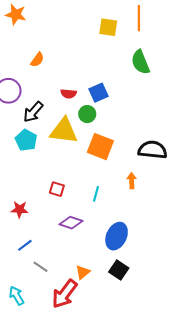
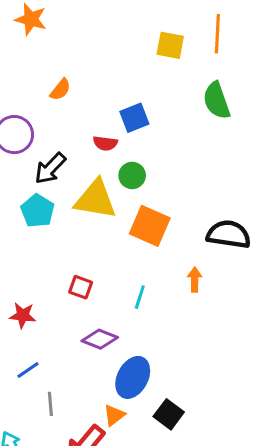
blue square: (99, 93) -> (134, 118), moved
blue ellipse: (117, 236) -> (133, 377), moved
gray line: (41, 267) -> (50, 404), turned 49

